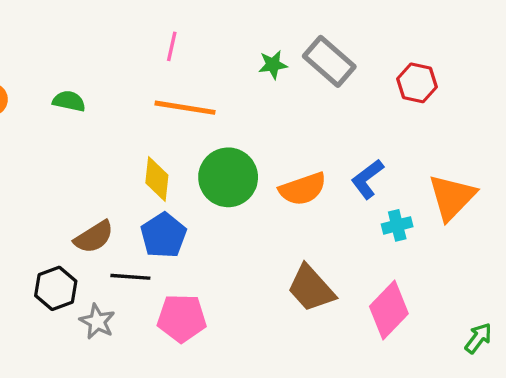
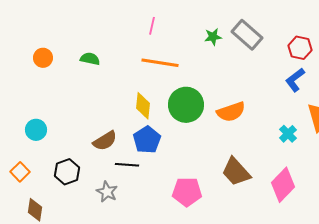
blue L-shape: (367, 179) -> (295, 80), moved
cyan cross: (397, 225) -> (288, 134), turned -30
black hexagon: (56, 288) -> (67, 172), moved
pink pentagon: (182, 318) -> (187, 192), moved

